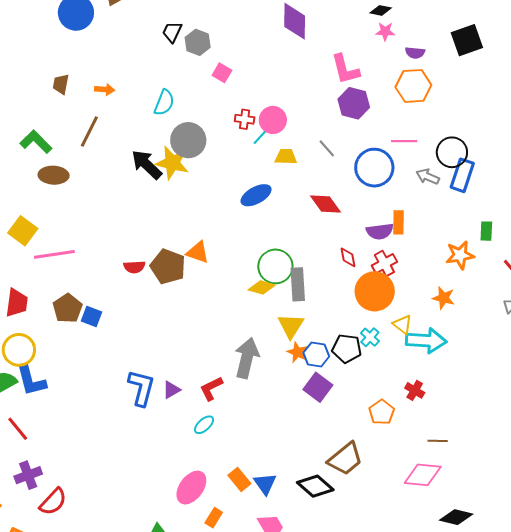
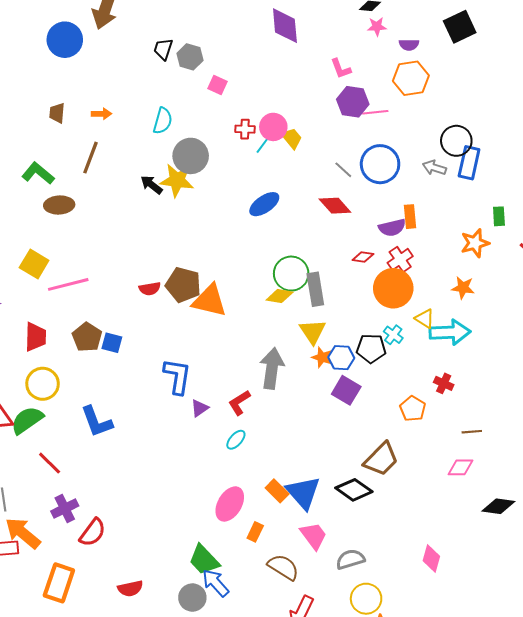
pink L-shape: (345, 69) -> (341, 69), size x0.7
pink line: (404, 141) -> (375, 112), moved
gray line: (327, 148) -> (343, 170), moved
yellow trapezoid: (286, 157) -> (292, 138), moved, turned 55
black arrow: (147, 165) -> (151, 185), size x0.7
orange triangle: (198, 252) -> (210, 301), moved, size x1.5
red diamond: (348, 257) -> (363, 257), turned -65
blue L-shape: (31, 380) -> (97, 422), moved
blue L-shape: (141, 388) -> (177, 376), moved
pink diamond: (423, 475) -> (460, 467), size x0.7
blue triangle: (265, 484) -> (303, 493), size x1.5

